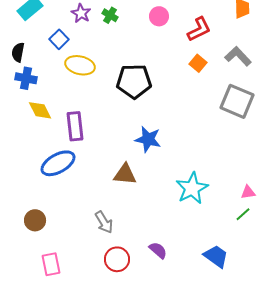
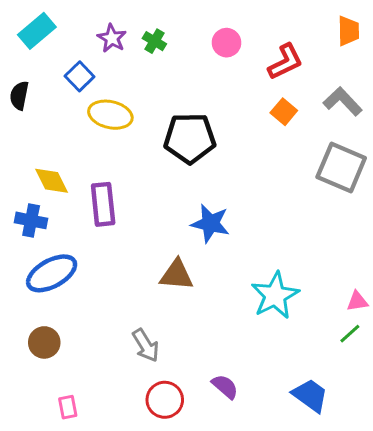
blue cross: (26, 78) -> (31, 220), moved
blue ellipse: (58, 163) -> (52, 273), moved
pink rectangle: (51, 264) -> (68, 407), size x0.7

